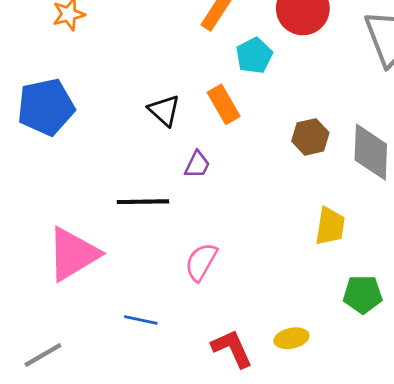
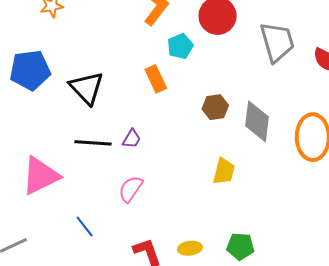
black triangle: (164, 110) -> (87, 88), moved, size x1.5
purple trapezoid: (197, 165) -> (132, 139), moved
green pentagon: (363, 294) -> (240, 246), moved
blue line: (141, 320) -> (85, 226), turned 35

